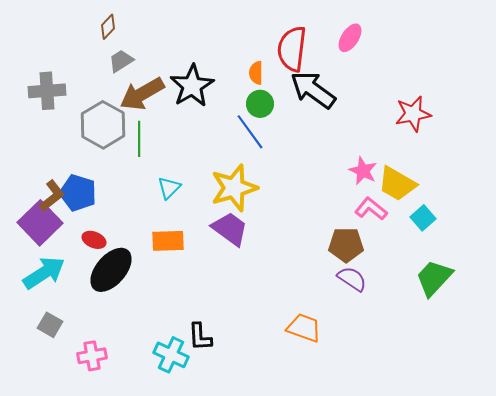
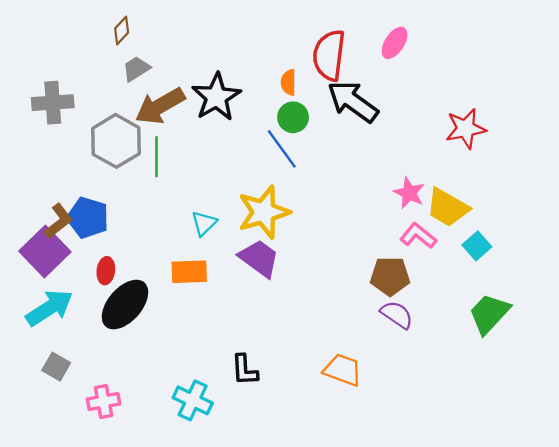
cyan triangle: (169, 188) -> (204, 223), moved
red ellipse: (94, 240) -> (106, 271), turned 75
black L-shape: (200, 337) -> (245, 370), moved

